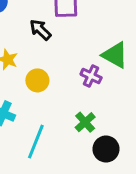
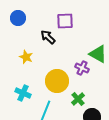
yellow circle: (37, 80) -> (57, 81), moved, size x1.5

